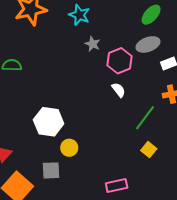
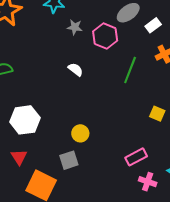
white semicircle: (119, 90) -> (75, 69), moved
green line: (145, 118) -> (130, 70), moved
white hexagon: (49, 122) -> (25, 120), moved

